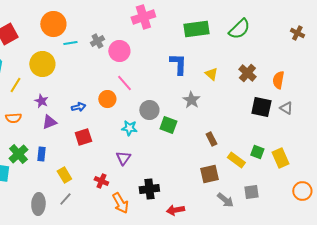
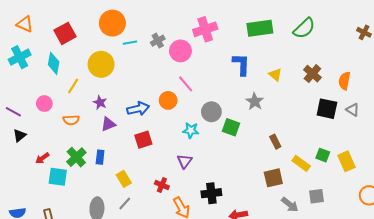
pink cross: (143, 17) -> (205, 29), moved
blue arrow: (78, 107) -> (138, 109), size x1.5

